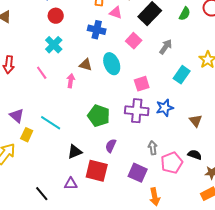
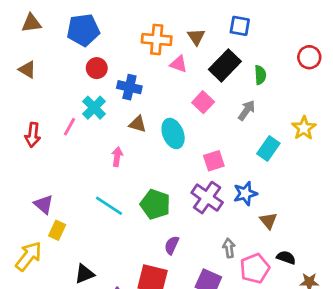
green semicircle: (185, 14) -> (260, 75), moved, turned -32
blue cross: (97, 30) -> (129, 87), moved
brown triangle: (86, 65) -> (138, 124), moved
pink line: (42, 73) -> (69, 127), moved, turned 64
purple cross: (137, 111) -> (207, 198), turned 30
brown triangle: (196, 121) -> (268, 221), moved
cyan line: (51, 123) -> (109, 206), moved
black triangle: (75, 152) -> (84, 274), moved

